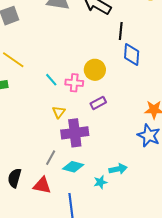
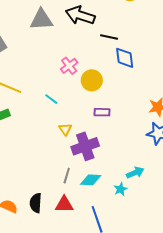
black line: (121, 31) -> (109, 37), turned -72
pink cross: (74, 83) -> (69, 66), moved, turned -30
purple rectangle: (98, 103) -> (102, 112), turned 42

